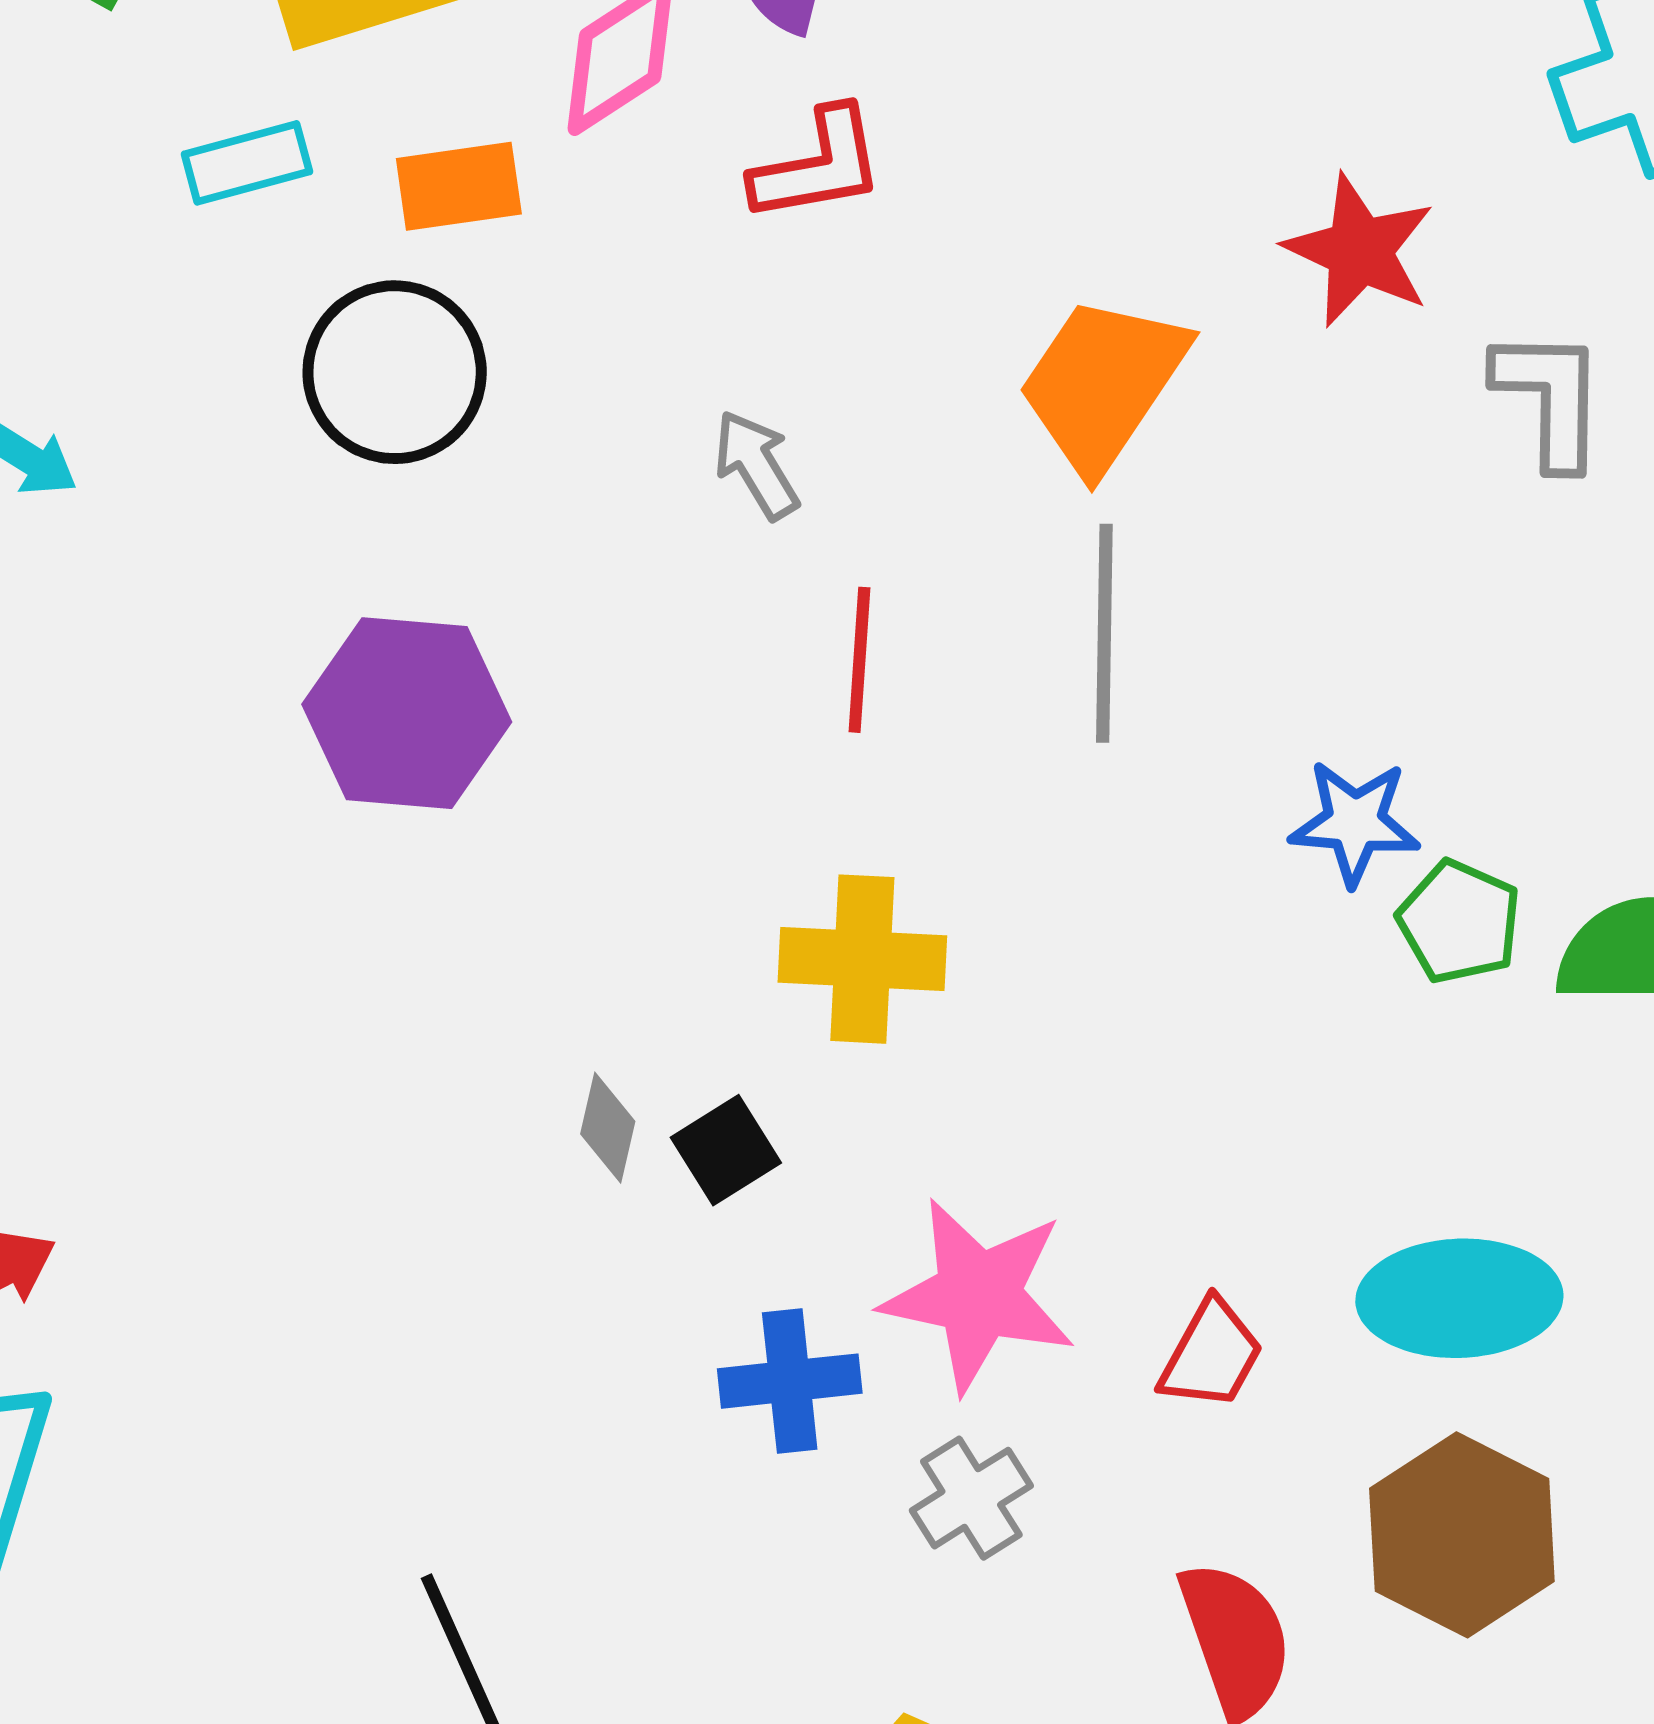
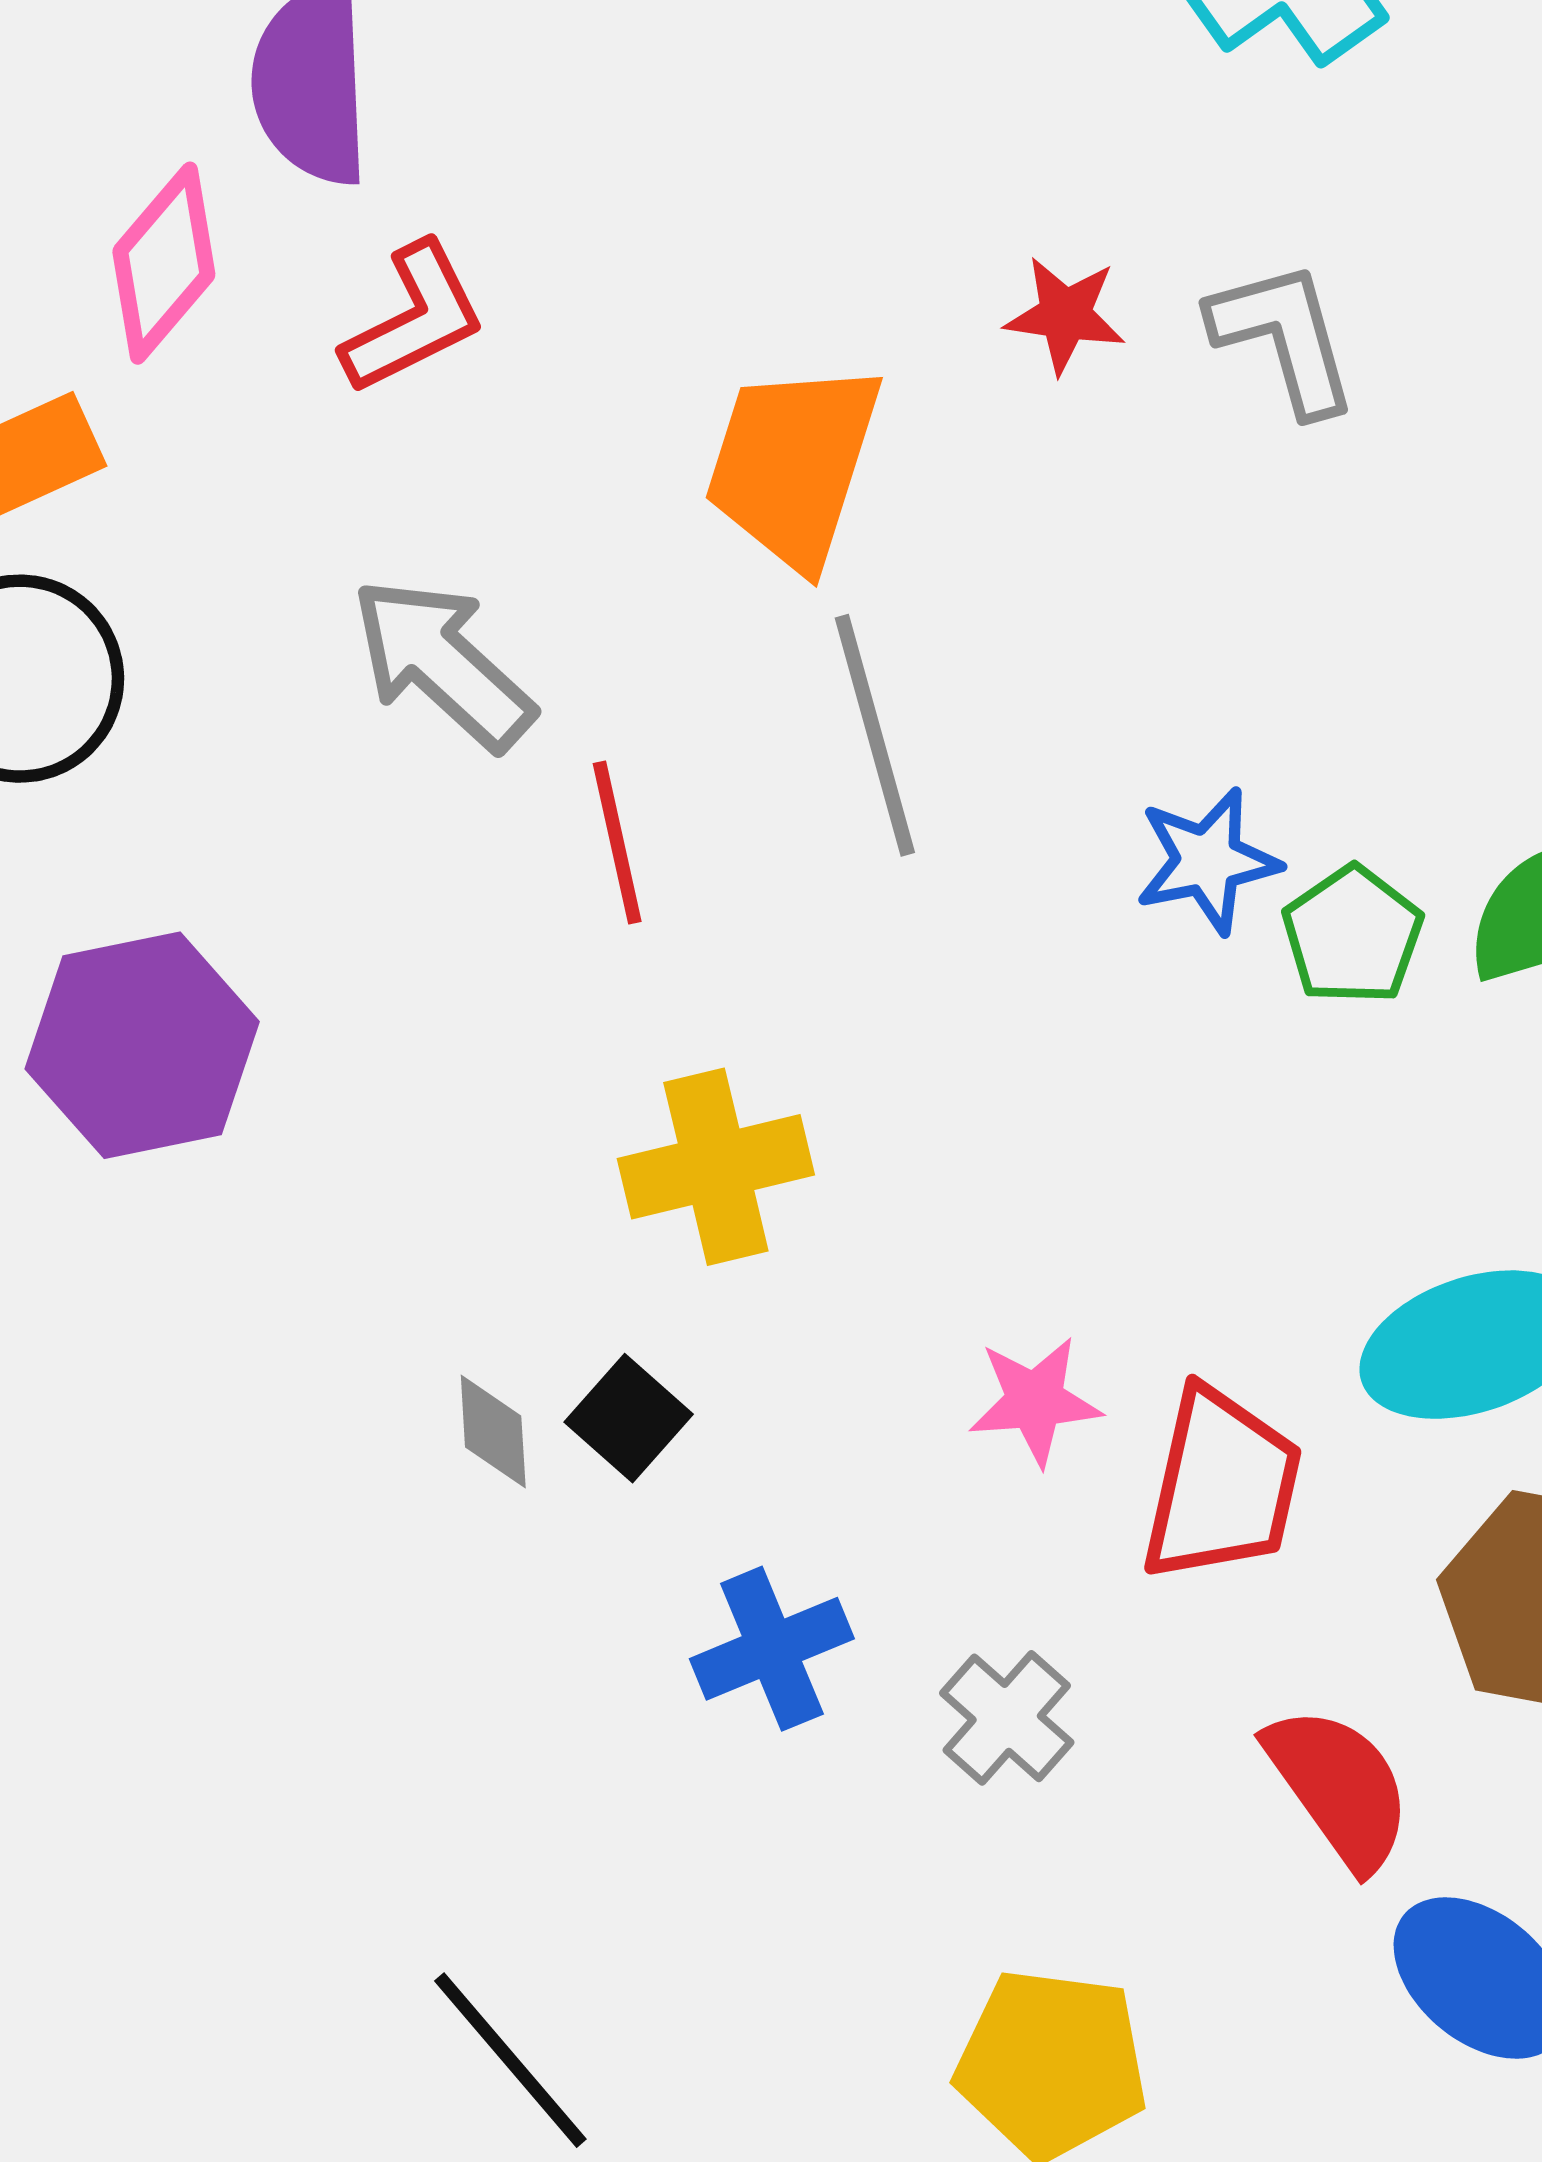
red star: (1359, 251) -> (1065, 315), moved, size x0.7
gray arrow: (756, 465) -> (443, 664), size x1.6
green pentagon: (1459, 922) -> (1353, 935), turned 30
pink star: (978, 1295) -> (1035, 1401), moved, size x0.6
red trapezoid: (1211, 1355) -> (1222, 1485), size x1.5

